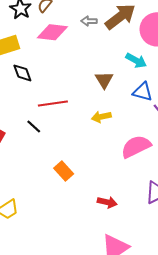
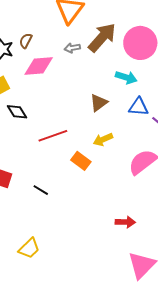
brown triangle: (104, 80) -> (99, 103), turned 36
black line: (34, 127) -> (41, 190), moved
orange rectangle: (64, 171) -> (81, 161), moved

